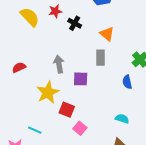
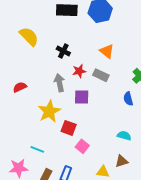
red star: (55, 11) -> (79, 71), moved
black cross: (75, 23) -> (63, 51), moved
gray rectangle: (100, 58) -> (101, 75), turned -63

